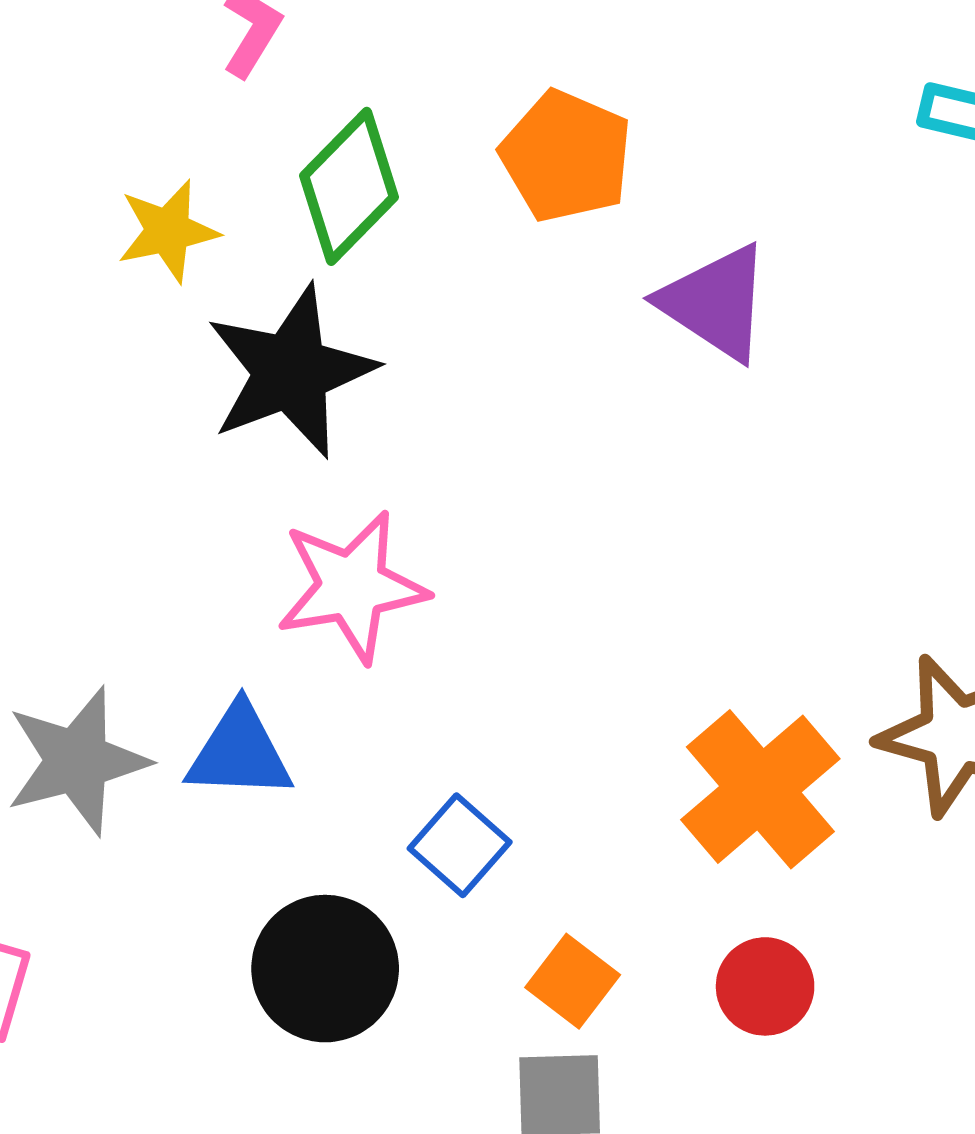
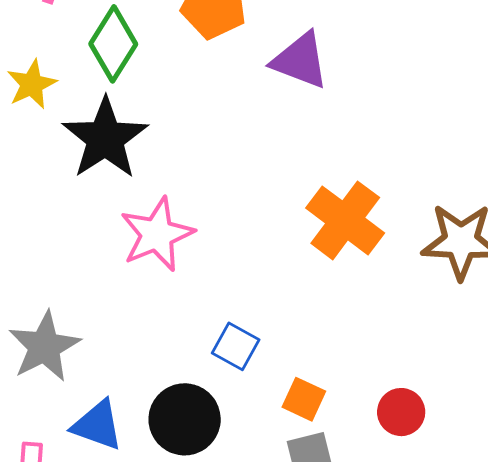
blue triangle: (240, 752) -> (97, 425), moved, turned 30
orange cross: (760, 789) -> (345, 220), moved
red circle: (765, 986) -> (401, 412), moved

